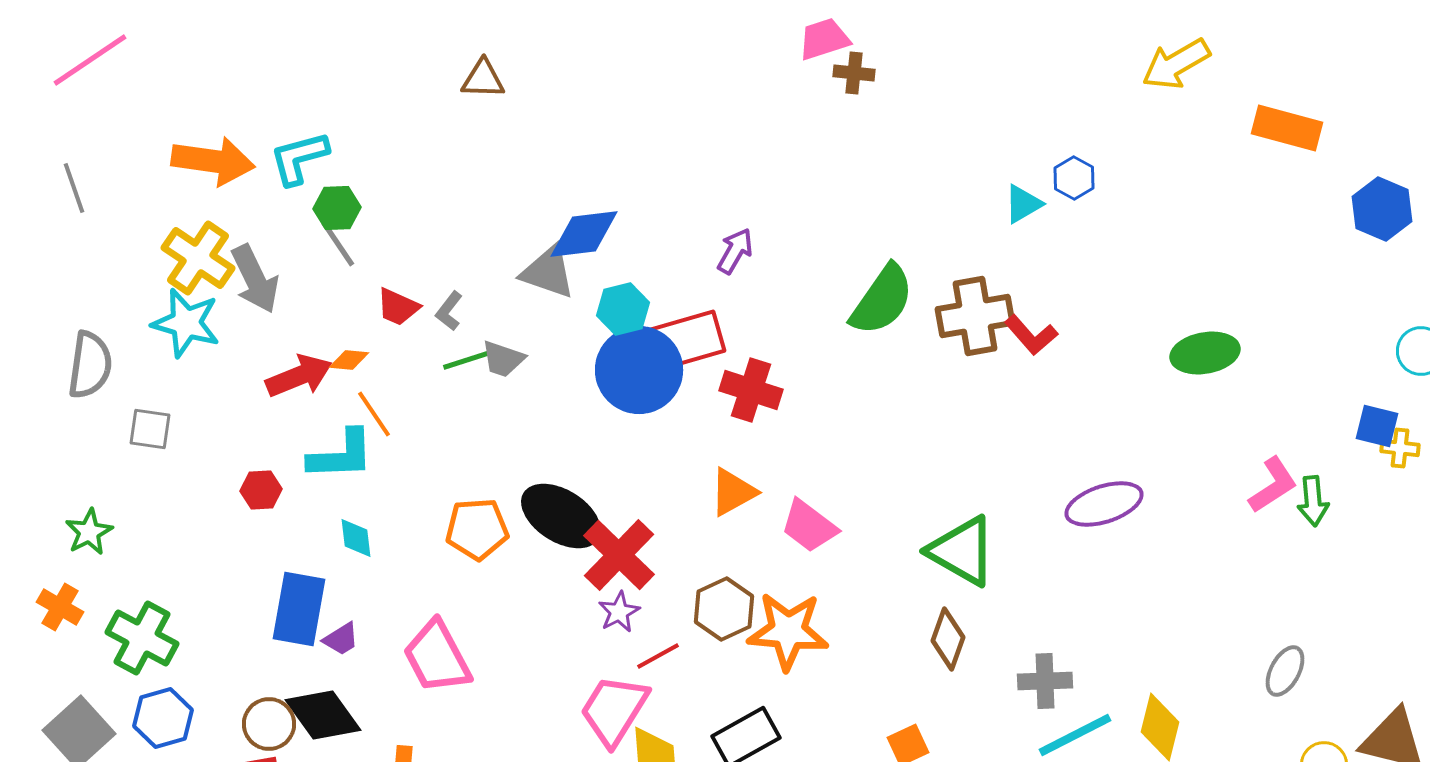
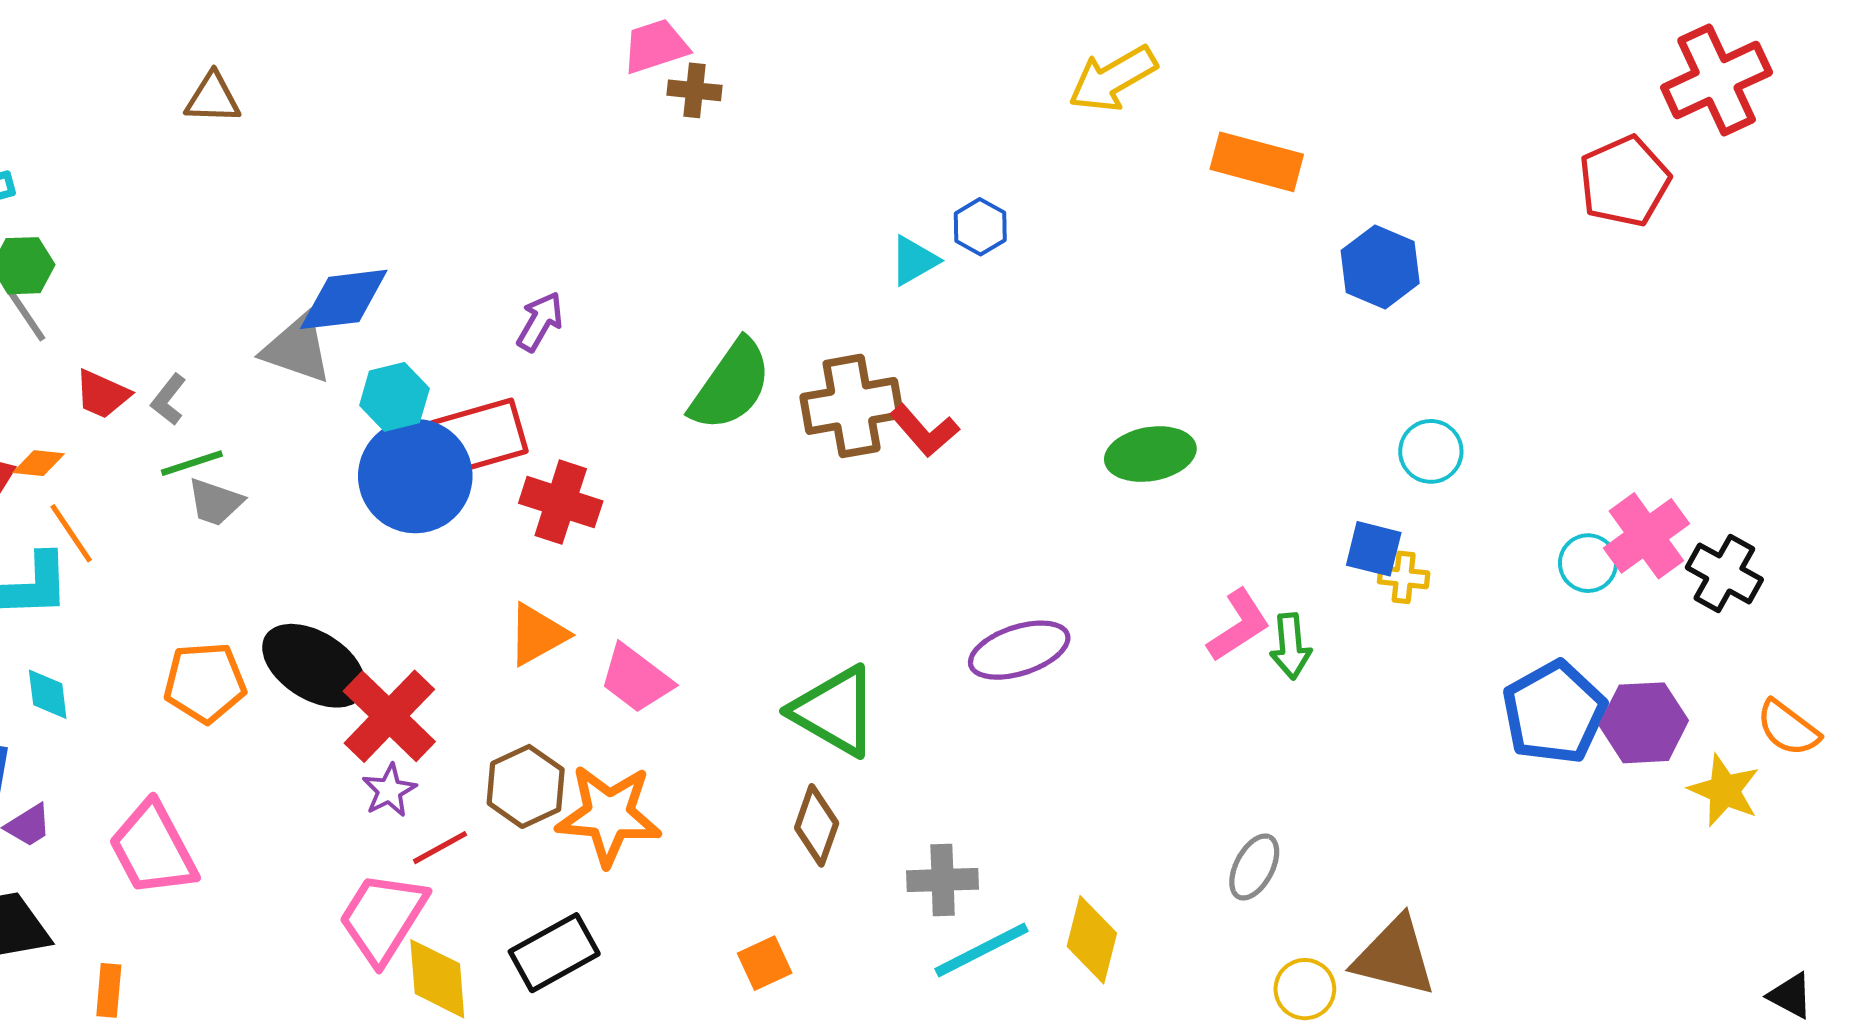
gray trapezoid: (503, 359) -> (215, 502), moved

